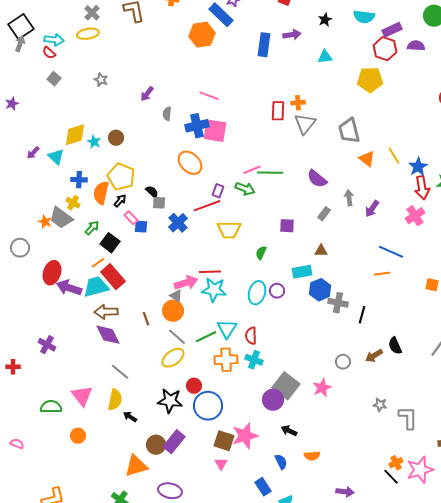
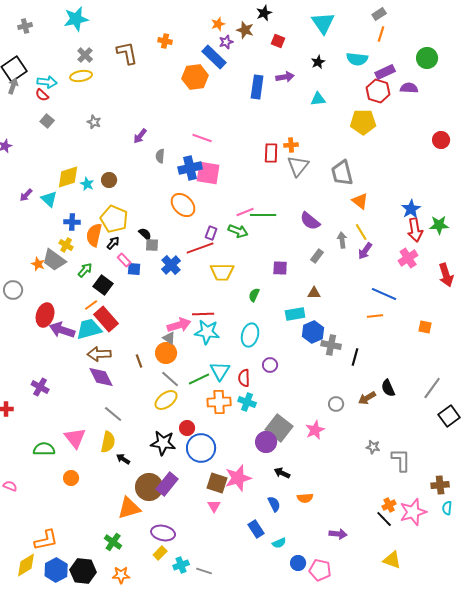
yellow line: (394, 156) -> (361, 232), moved
purple circle: (277, 291) -> (270, 365), moved
brown circle: (156, 445) -> (149, 487), size x1.4

